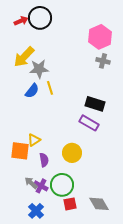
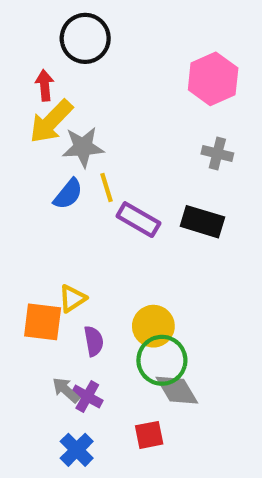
red arrow: (21, 21) -> (45, 85), moved, turned -72
gray cross: (103, 61) -> (217, 153), moved
purple rectangle: (89, 123) -> (138, 220), moved
green circle: (62, 185) -> (162, 360), moved
gray diamond: (99, 204) -> (177, 390), moved

